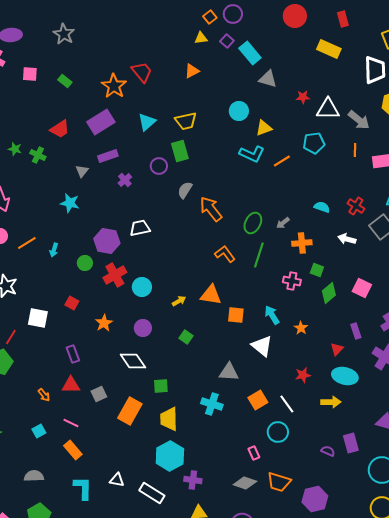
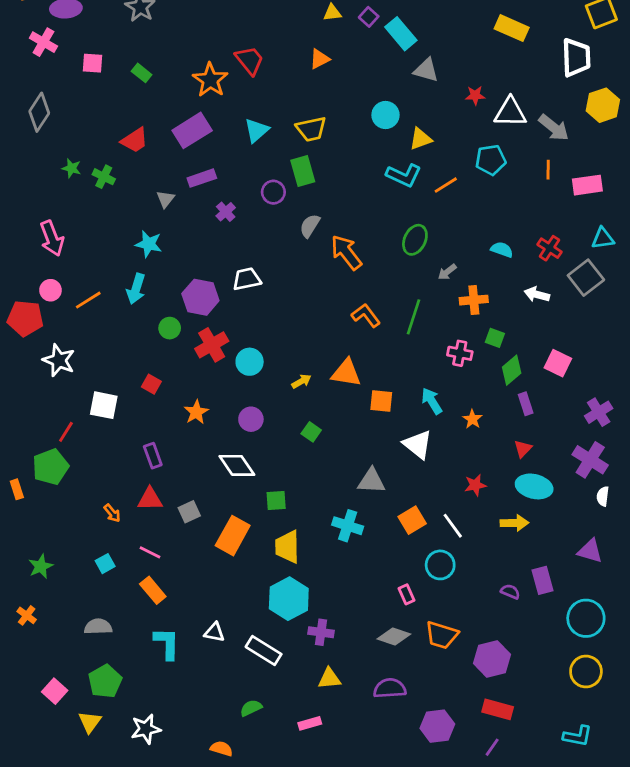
green ellipse: (253, 223) -> (415, 240), moved
cyan arrow: (54, 250) -> (136, 289), moved, size x1.5
purple rectangle: (356, 331) -> (526, 404), moved

